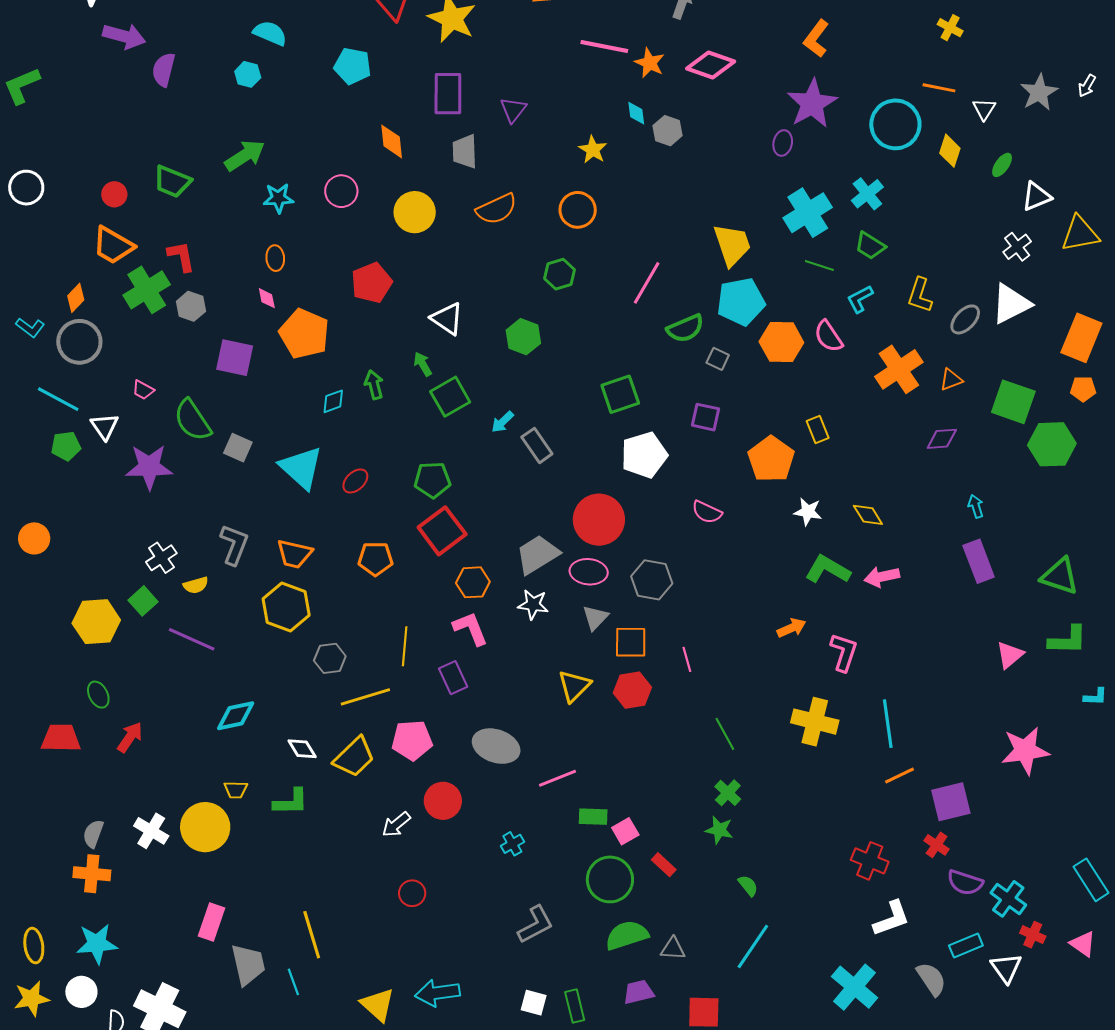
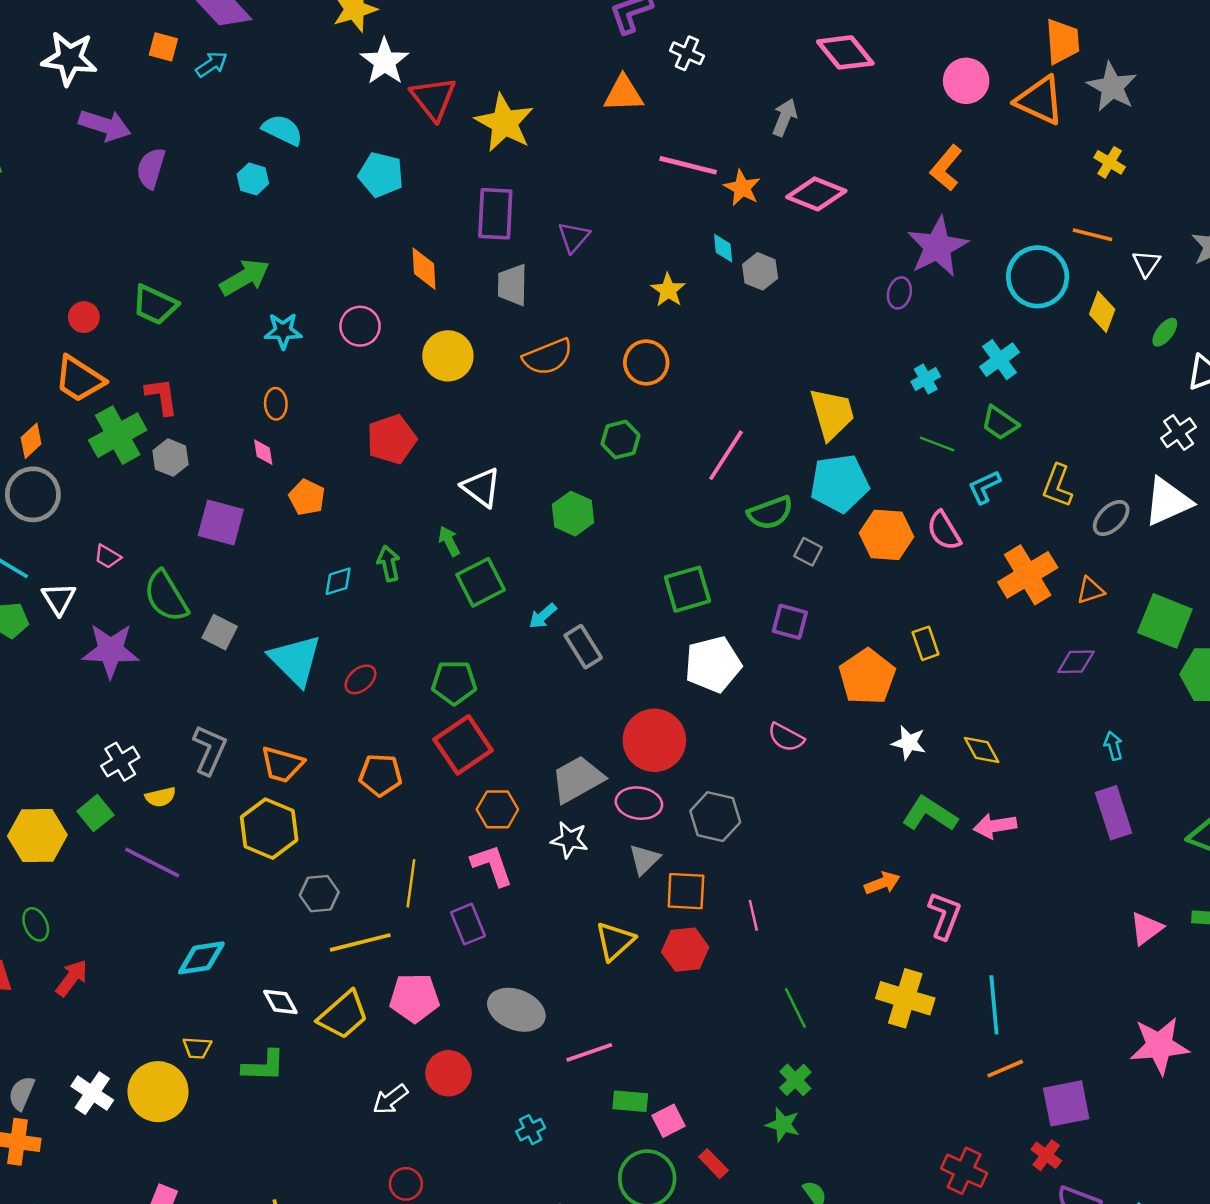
cyan cross: (808, 213) -> (926, 379), size x0.5
orange pentagon: (304, 334) -> (307, 497), size x0.6

